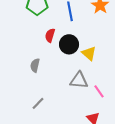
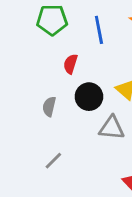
black circle: (69, 44) -> (89, 97), moved

